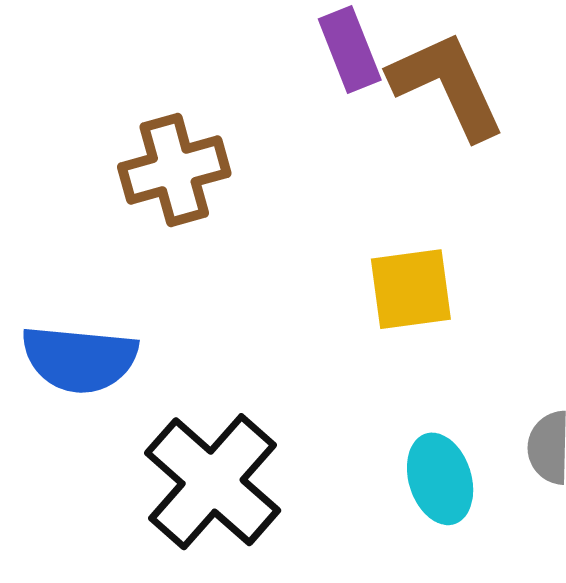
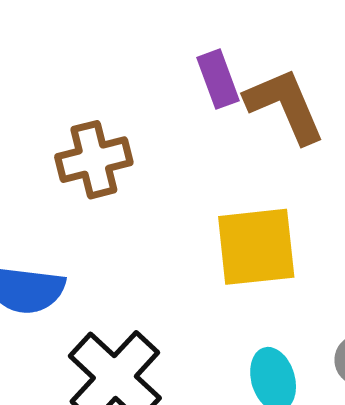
yellow square: (411, 289) -> (256, 247), size x1.4

